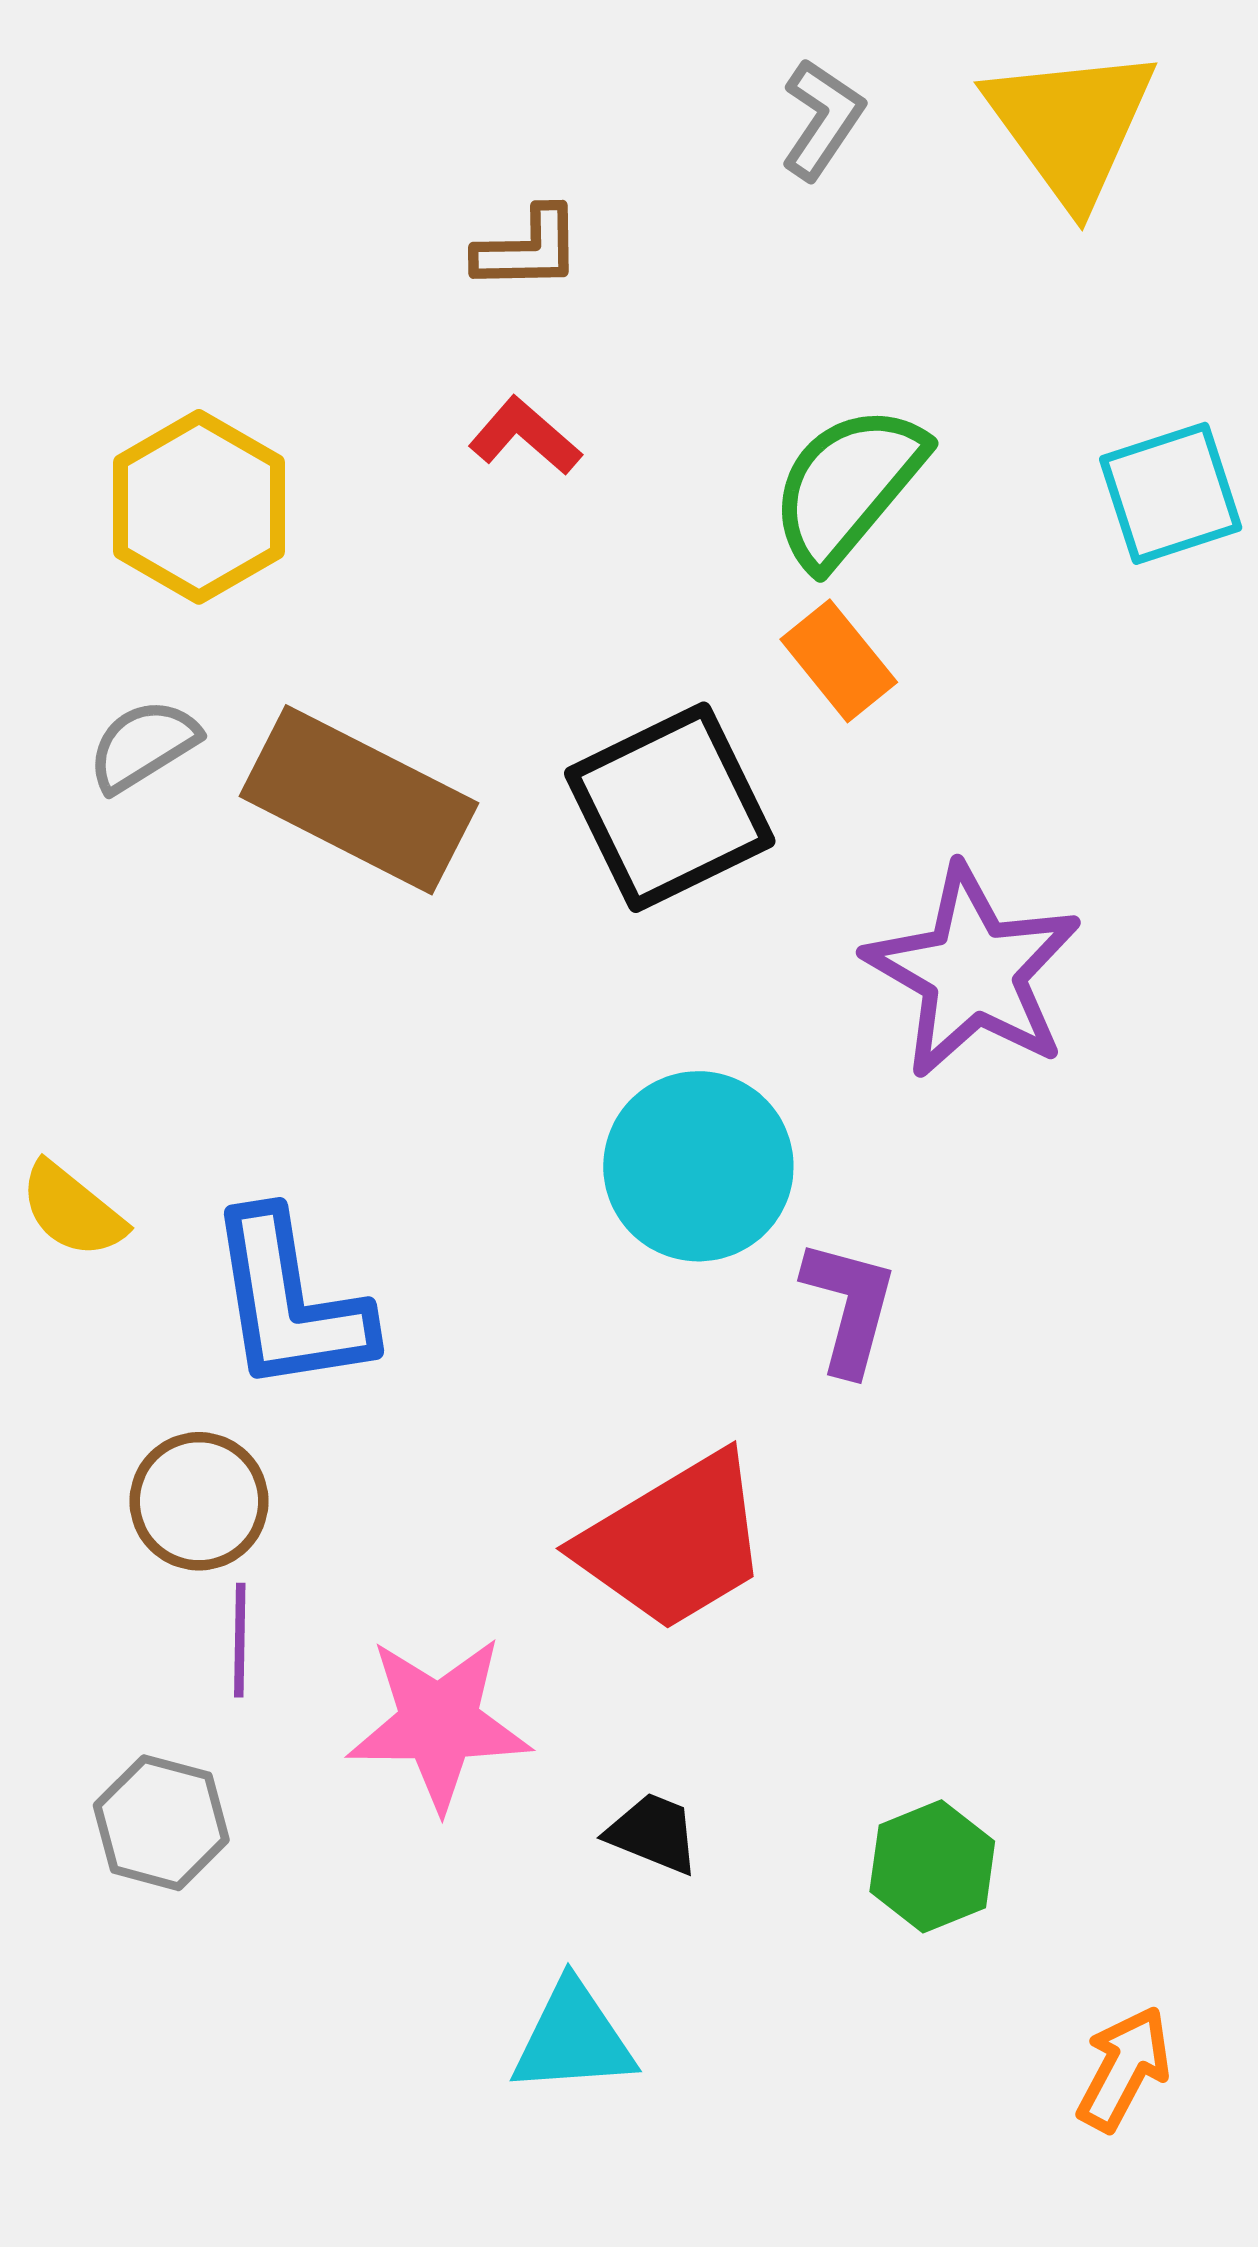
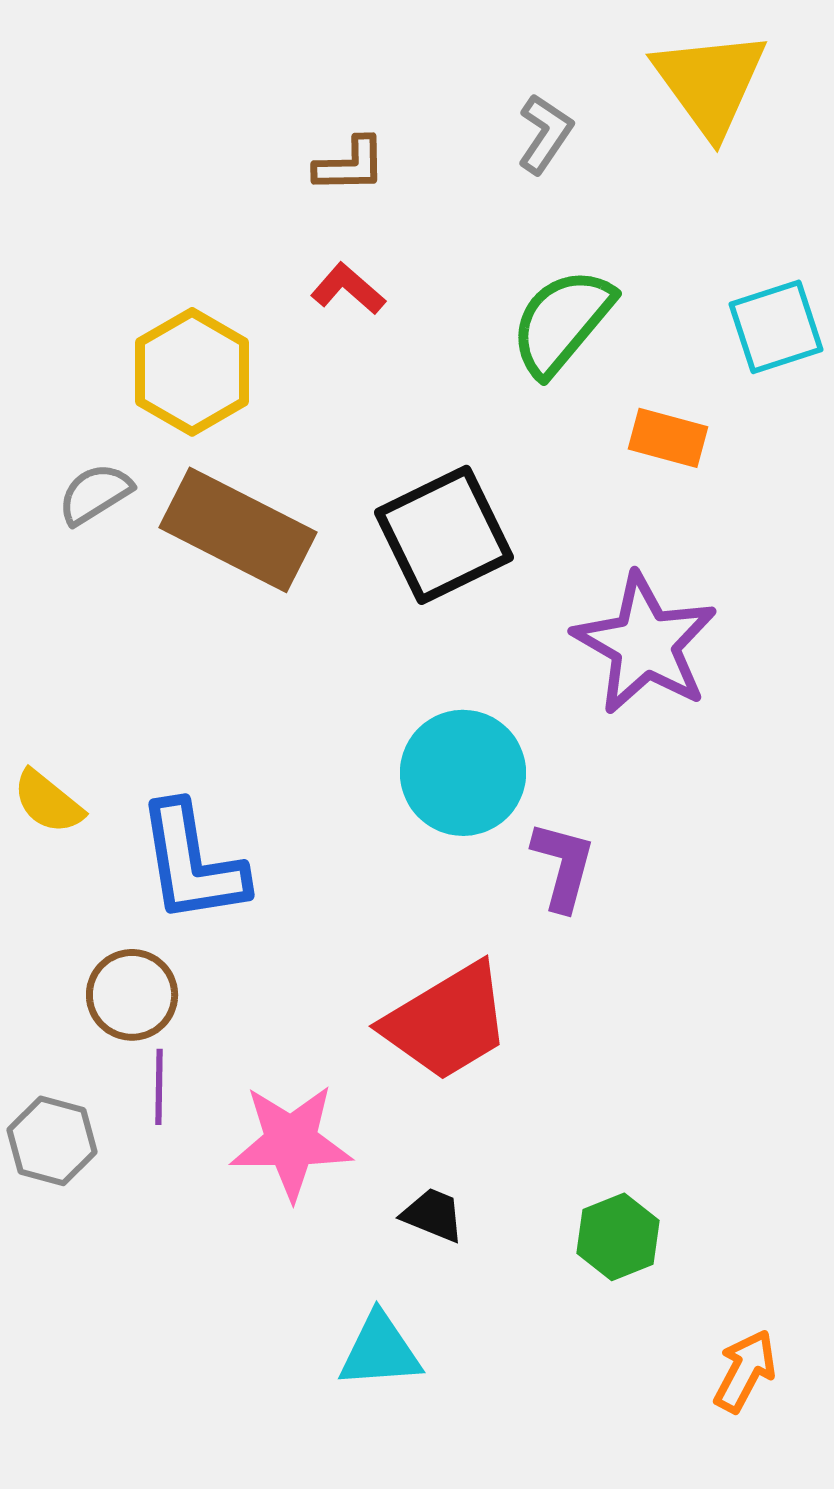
gray L-shape: (822, 119) -> (545, 134), moved
yellow hexagon: (199, 507) -> (192, 372), moved
orange rectangle: (839, 661) -> (668, 438), moved, turned -36
gray hexagon: (161, 1823) -> (52, 1141), moved

